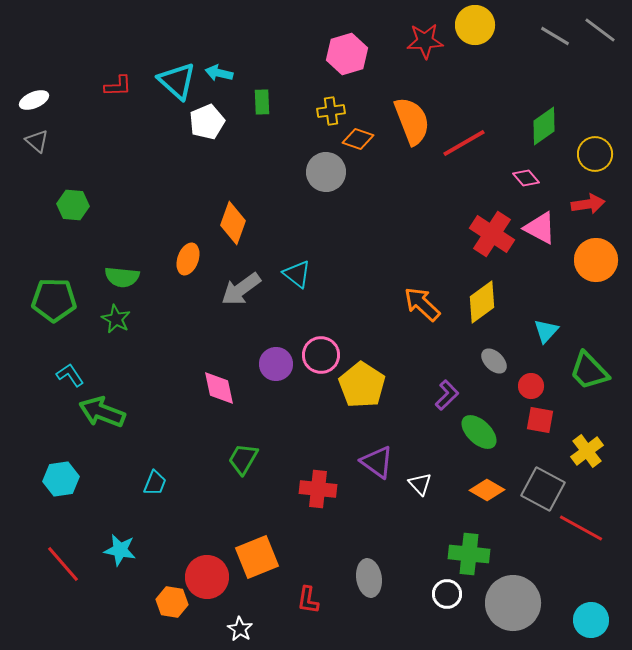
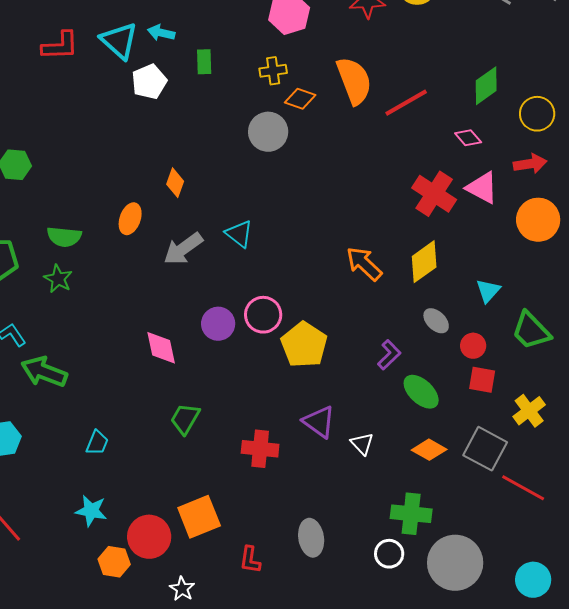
red L-shape: (118, 86) -> (60, 46), size x1.4
orange diamond: (233, 223) -> (175, 183), size x0.7
cyan star: (120, 550) -> (91, 511), moved

